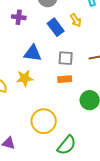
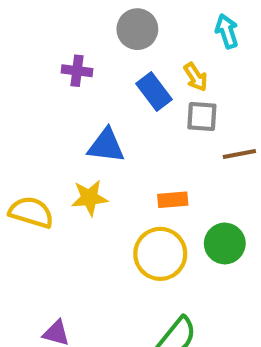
gray square: (66, 58) -> (202, 117), moved
yellow circle: (44, 121) -> (160, 254), moved

